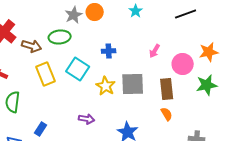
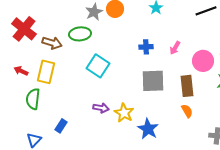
blue cross: (109, 51) -> (146, 47), moved
yellow rectangle: (46, 74) -> (46, 72), moved, turned 35
yellow star: (106, 86) -> (124, 113), moved
purple arrow: (87, 119) -> (101, 108), moved

